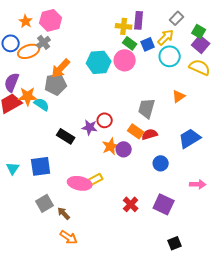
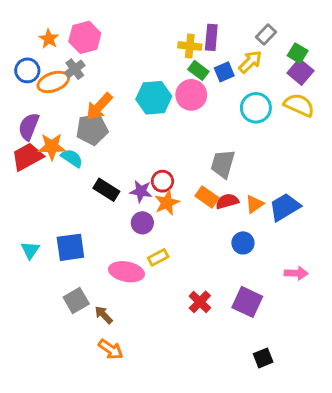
cyan circle: (170, 56) -> (256, 108), moved
orange triangle: (179, 96) -> (254, 204), moved
black rectangle: (66, 136) -> (106, 190), moved
orange star: (111, 146) -> (167, 203), moved
purple circle: (124, 149) -> (142, 223), moved
yellow rectangle: (96, 179) -> (158, 257), moved

